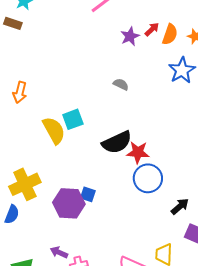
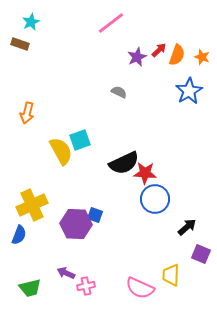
gray semicircle: (121, 84) -> (119, 92), moved

